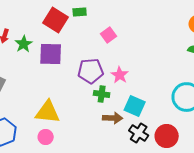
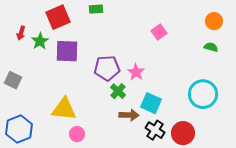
red square: (56, 20) -> (58, 17), moved, turned 35
pink square: (109, 35) -> (159, 32), moved
green cross: (102, 94) -> (118, 91), turned 35
pink circle: (46, 137) -> (77, 134), moved

